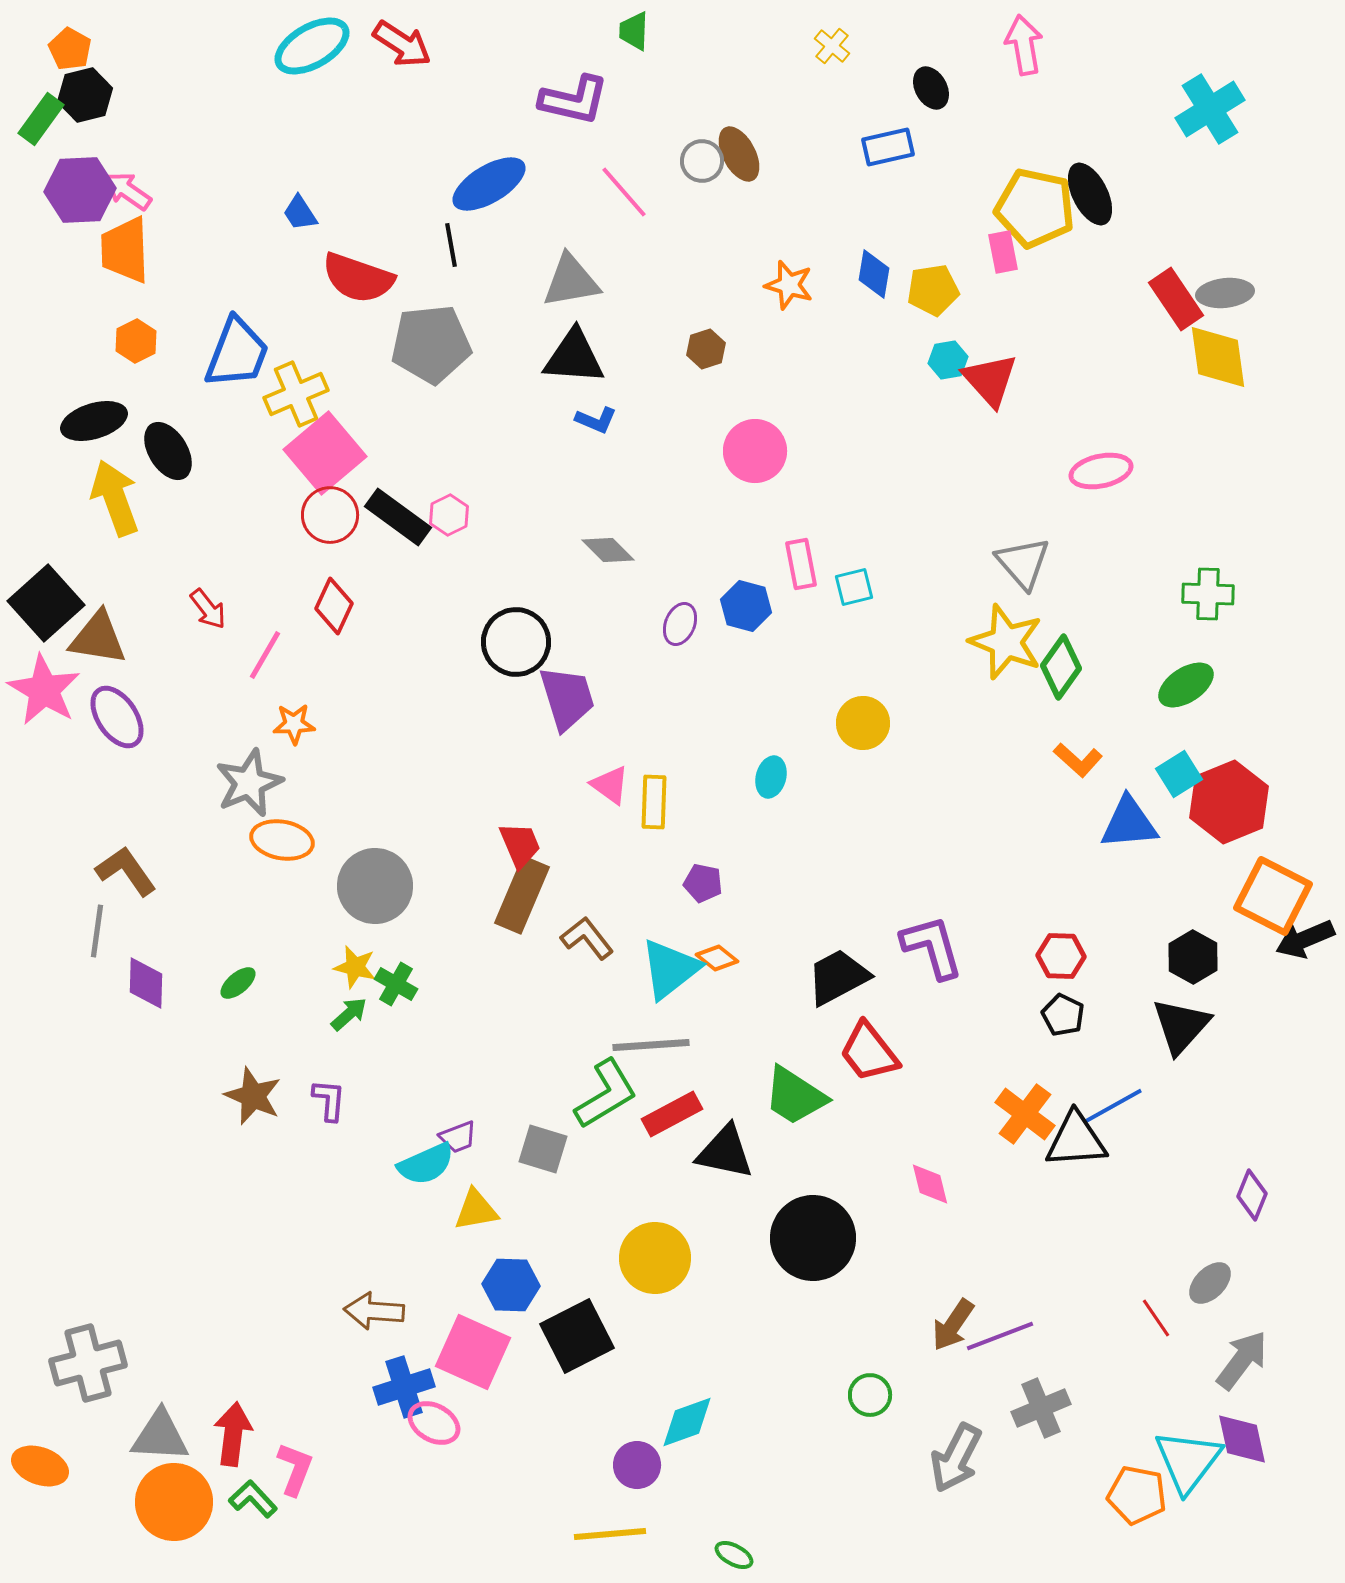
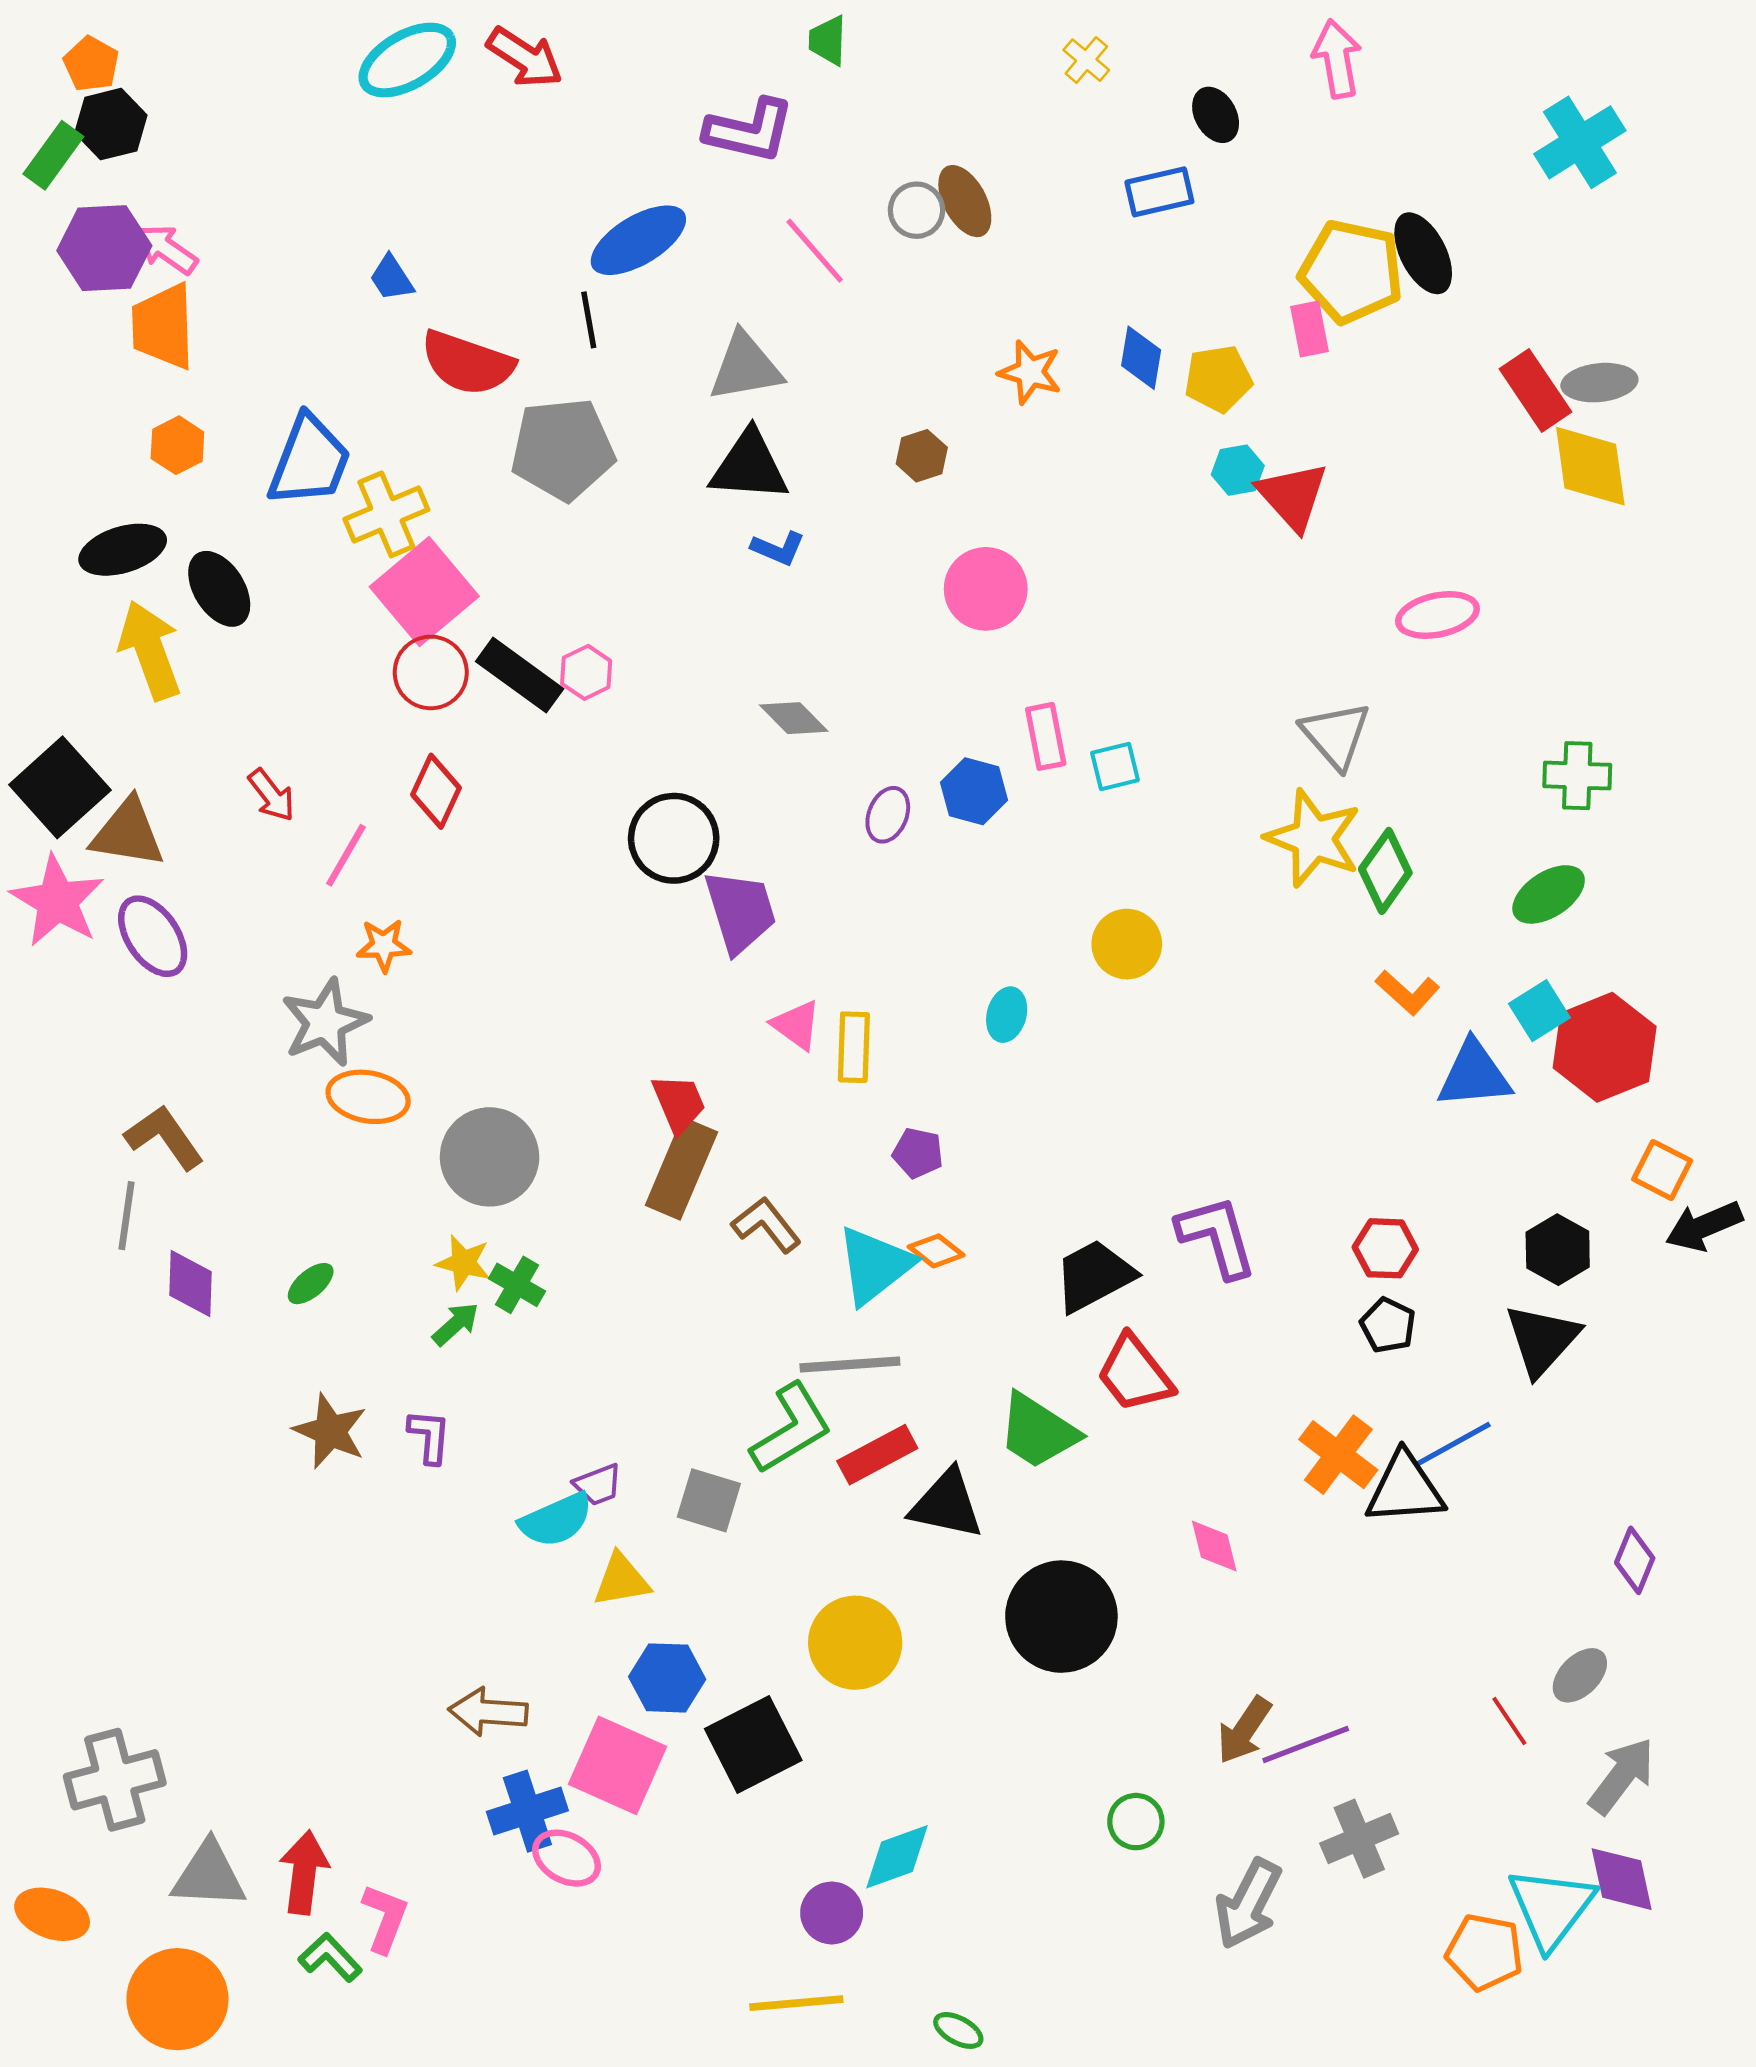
orange square: (1273, 896) -> (1662, 1170), size x0.6
orange circle: (174, 1502) -> (177, 1999), moved

